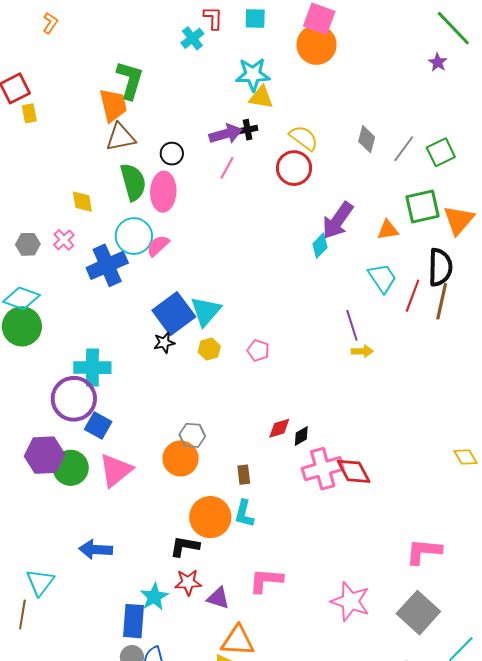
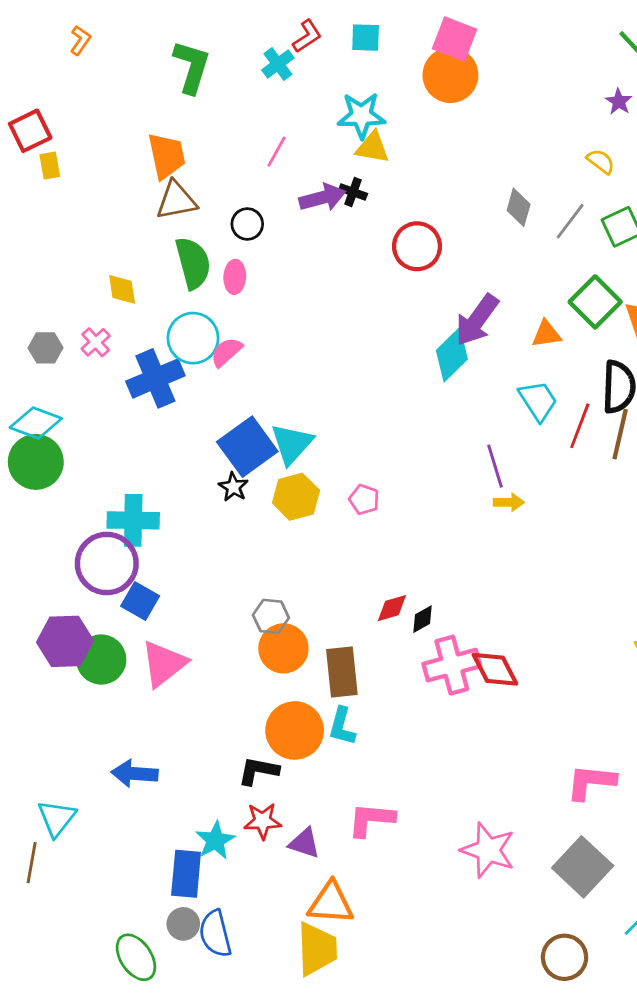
red L-shape: (213, 18) -> (307, 36), turned 55
green L-shape: (130, 80) -> (192, 67), moved
black cross: (248, 130) -> (353, 192), turned 30
yellow semicircle: (304, 138) -> (601, 161), moved, size x0.7
pink line: (227, 168) -> (276, 152), moved
pink ellipse: (163, 192) -> (235, 277), size x0.6
green square: (422, 206) -> (595, 302), turned -33
cyan diamond: (320, 246) -> (452, 355), size x1.5
black star: (164, 343) -> (233, 487), turned -30
yellow hexagon: (209, 349) -> (296, 497), size x1.5
orange circle: (181, 458) -> (283, 648), moved
brown rectangle: (244, 475) -> (342, 672), size x1.8

